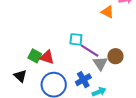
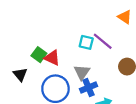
purple line: (90, 51) -> (103, 41), moved
gray triangle: (100, 63) -> (82, 72), moved

